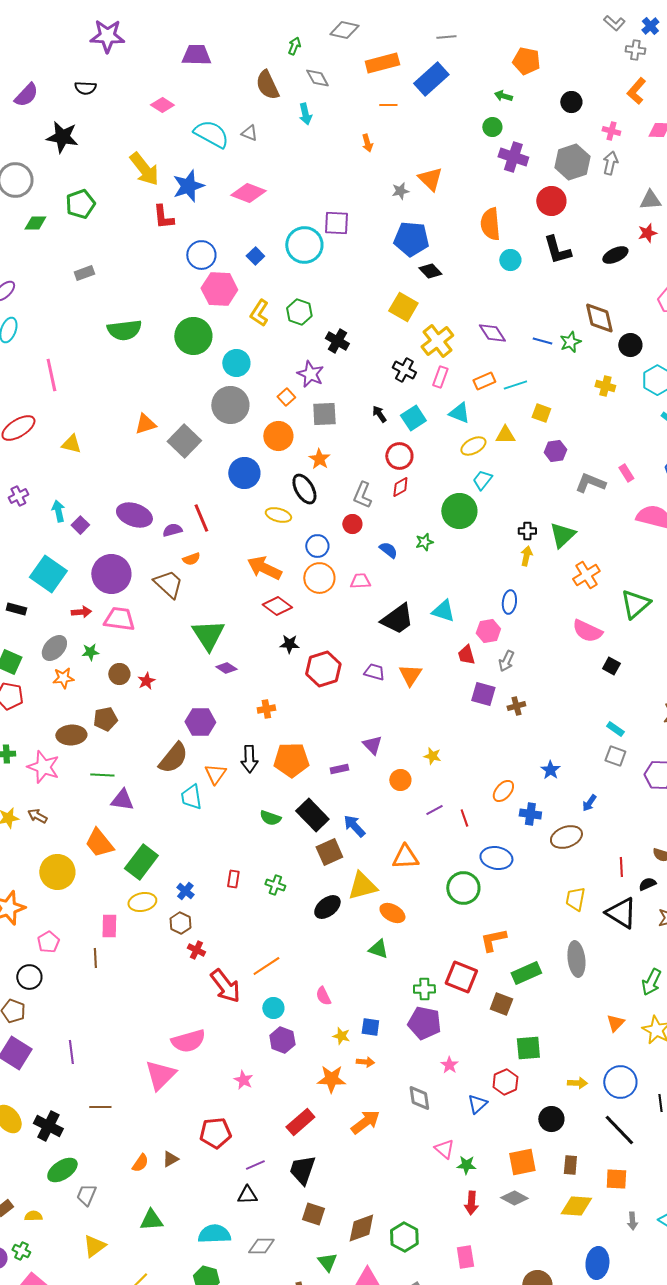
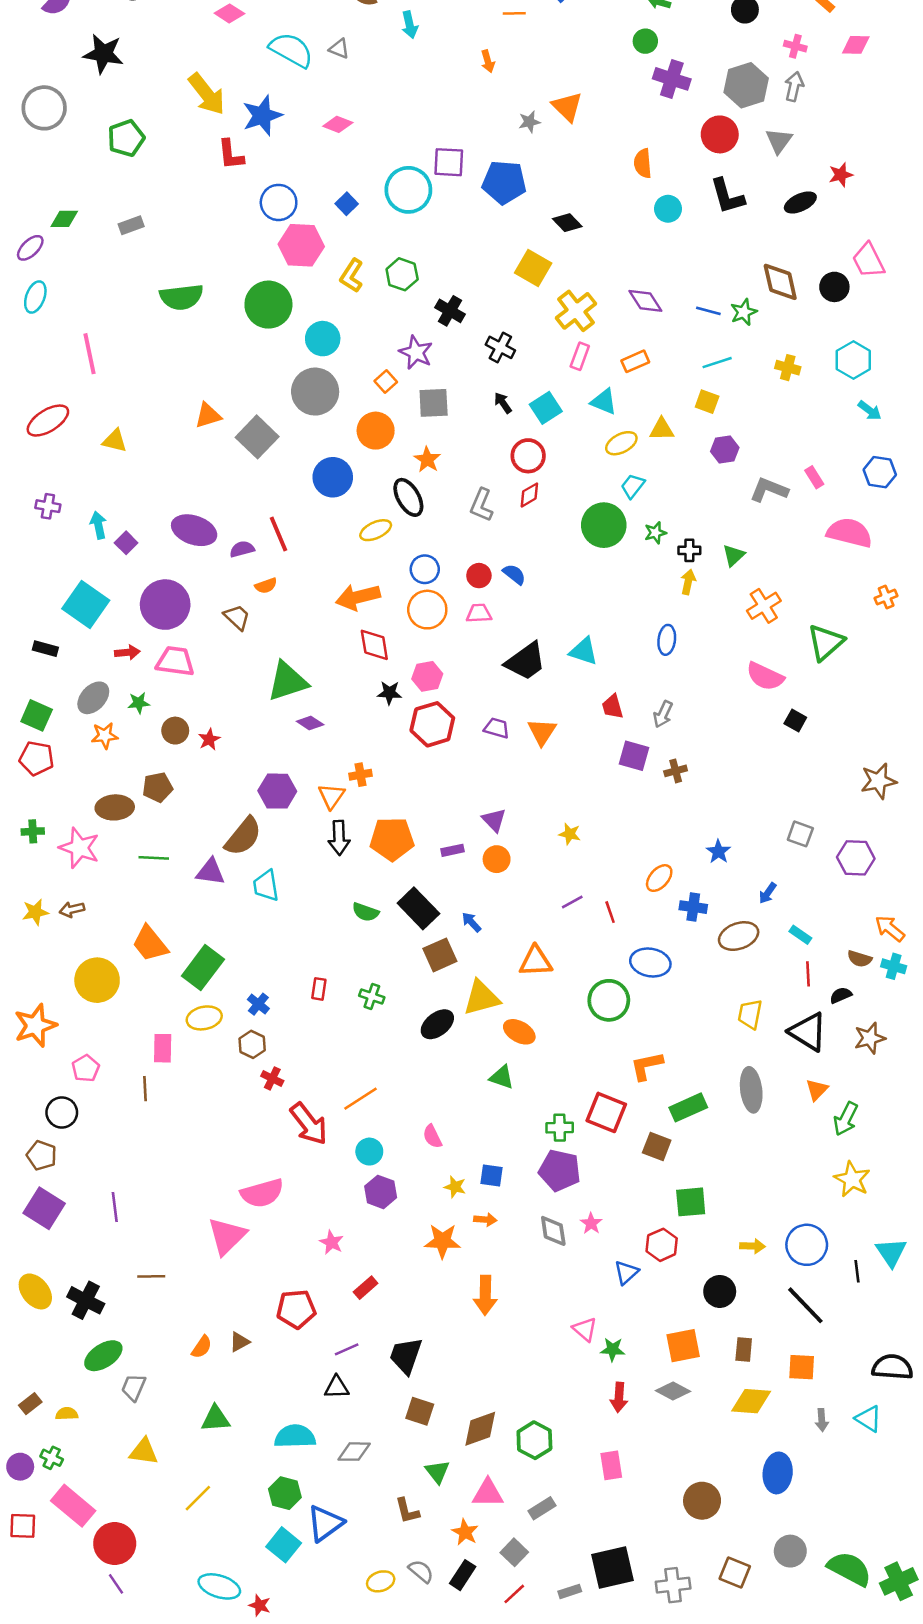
pink diamond: (248, 193) -> (338, 124), size x0.7
gray triangle: (650, 200) -> (779, 141), moved, turned -50
green diamond: (35, 223) -> (64, 219), moved
orange semicircle: (490, 224) -> (643, 163), size x0.7
blue pentagon: (411, 239) -> (504, 182), moved
black circle: (630, 345) -> (834, 287), moved
black cross: (404, 370) -> (500, 347), moved
cyan line: (515, 385) -> (717, 363), moved
purple cross: (18, 496) -> (48, 506), turned 36
yellow ellipse: (278, 515) -> (376, 530), turned -40
red circle: (352, 524) -> (479, 576), moved
green triangle: (562, 535) -> (734, 555), size x0.7
green star: (424, 542) -> (655, 533), moved
orange arrow: (264, 568) -> (358, 597), turned -40
brown trapezoid: (168, 584) -> (237, 617), size x0.7
red diamond: (277, 606) -> (374, 645), turned 44
pink hexagon: (488, 631) -> (427, 676), moved
green triangle: (208, 635) -> (287, 681), turned 45
cyan rectangle: (615, 729) -> (800, 935), moved
orange triangle: (215, 774) -> (331, 796), moved
orange circle: (400, 780) -> (497, 859), moved
purple triangle: (122, 800) -> (210, 872), moved
brown arrow: (37, 816) -> (72, 910), turned -42
blue arrow: (354, 826) -> (471, 922), size x0.7
orange triangle: (615, 1023) -> (817, 1090), moved
gray diamond: (419, 1098) -> (553, 1231), moved
red rectangle: (300, 1122) -> (366, 1288), moved, size x0.7
orange arrow: (365, 1122) -> (485, 1295), turned 128
yellow triangle: (94, 1246) -> (144, 1452), turned 45

